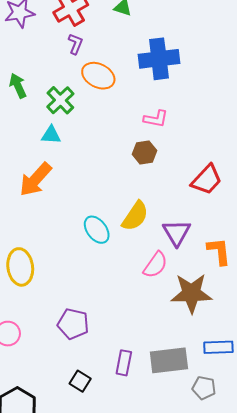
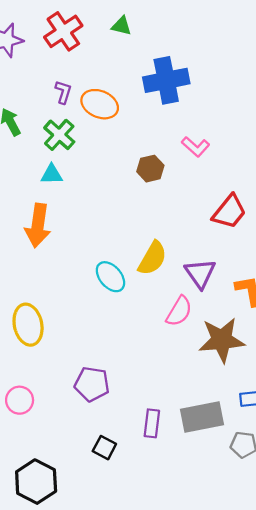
purple L-shape: (75, 44) -> (63, 92), moved
pink L-shape: (156, 119) -> (196, 147), moved, turned 35
brown hexagon: (145, 152) -> (150, 169), moved
orange arrow: (35, 179) -> (38, 225), turned -30

